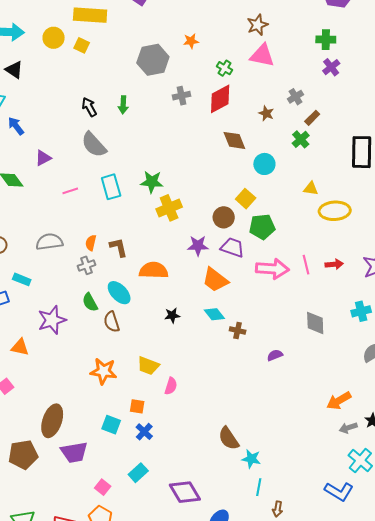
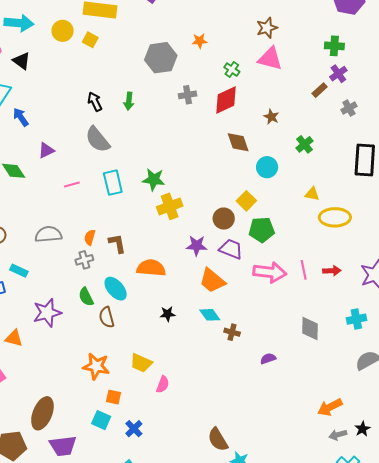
gray cross: (295, 97) -> (349, 108), moved
brown rectangle: (312, 118) -> (320, 90), moved
orange square: (137, 406) -> (113, 397), moved

